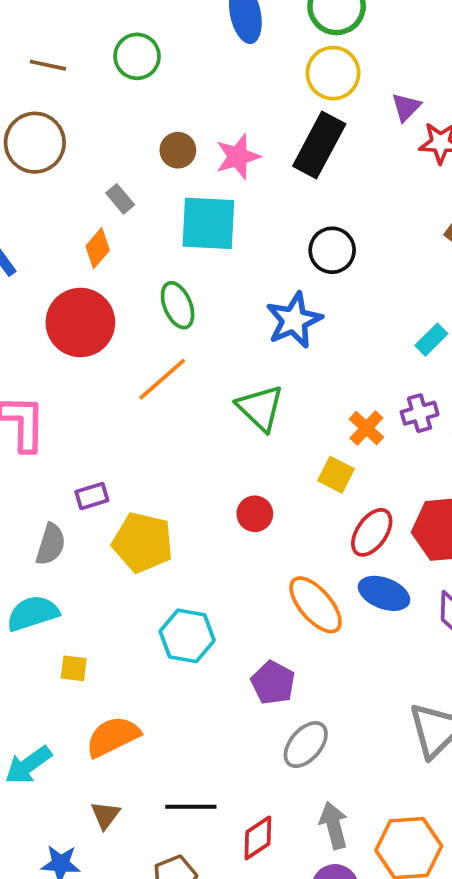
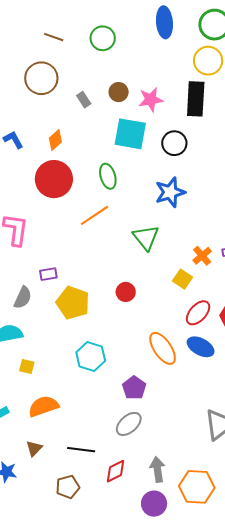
black rectangle: (319, 145) -> (196, 99), turned -32
gray rectangle: (120, 199) -> (84, 100), moved
orange diamond: (98, 248) -> (55, 140), moved
black circle: (332, 250) -> (174, 143), moved
red circle: (255, 514) -> (126, 292), moved
gray ellipse: (306, 745) -> (129, 424), moved

